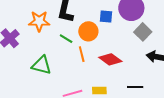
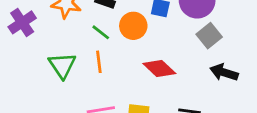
orange line: (82, 54) -> (99, 62), moved
green triangle: (42, 65) -> (62, 65), turned 35

